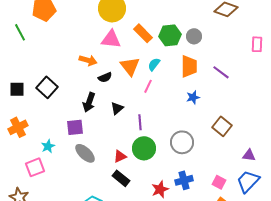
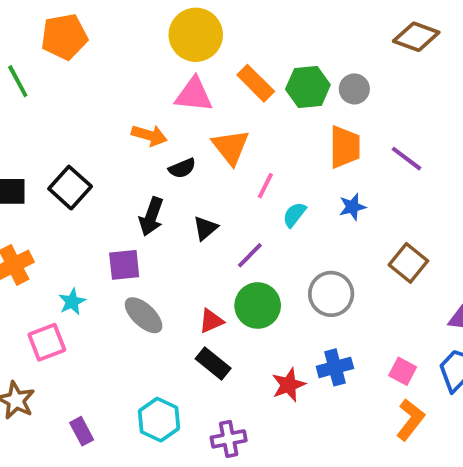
cyan semicircle: (154, 64) -> (294, 215), moved
purple line: (140, 122) -> (250, 255), turned 49

